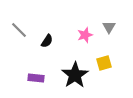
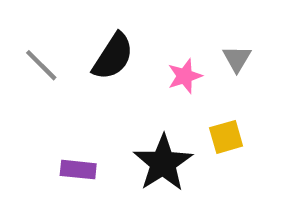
black semicircle: (47, 41) -> (113, 57), moved, size x1.6

